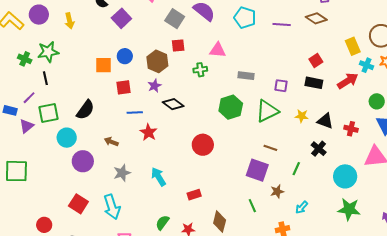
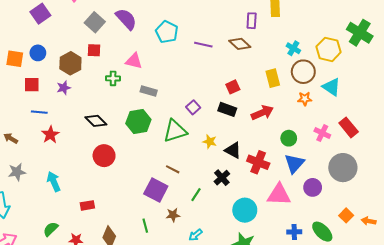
cyan cross: (367, 65) -> (293, 48), moved
gray rectangle: (246, 76) -> (149, 91), moved
purple square: (281, 86) -> (193, 107), turned 32
black diamond: (173, 104) -> (96, 121), moved
red cross: (351, 129) -> (258, 162), size x1.5

